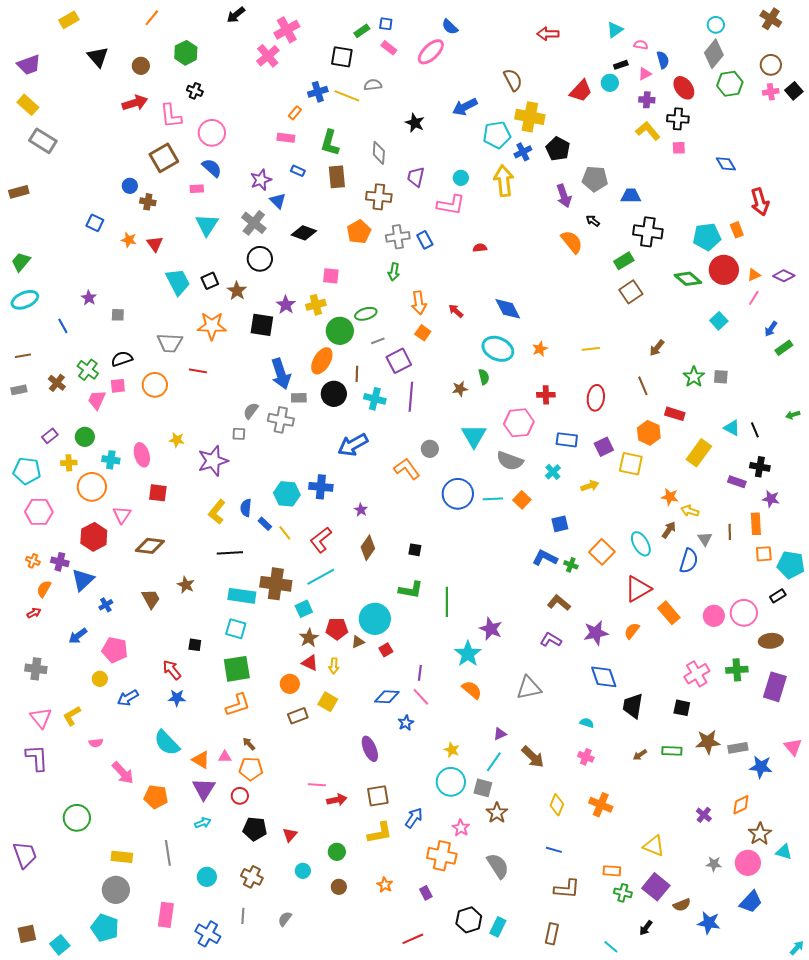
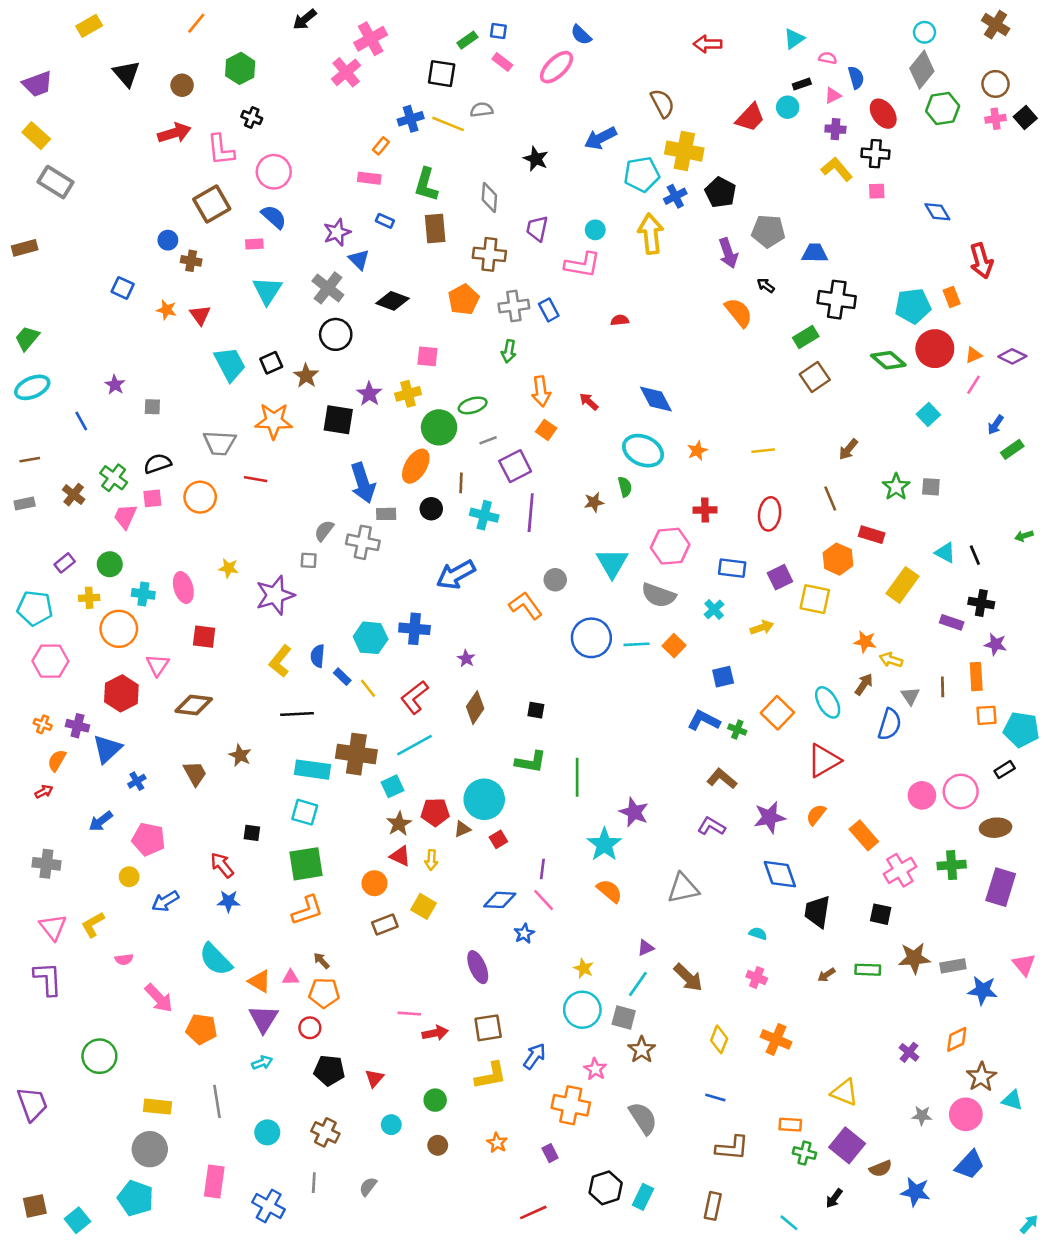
black circle: (334, 394) -> (431, 509), size x0.7
orange rectangle: (669, 613) -> (864, 835), moved

